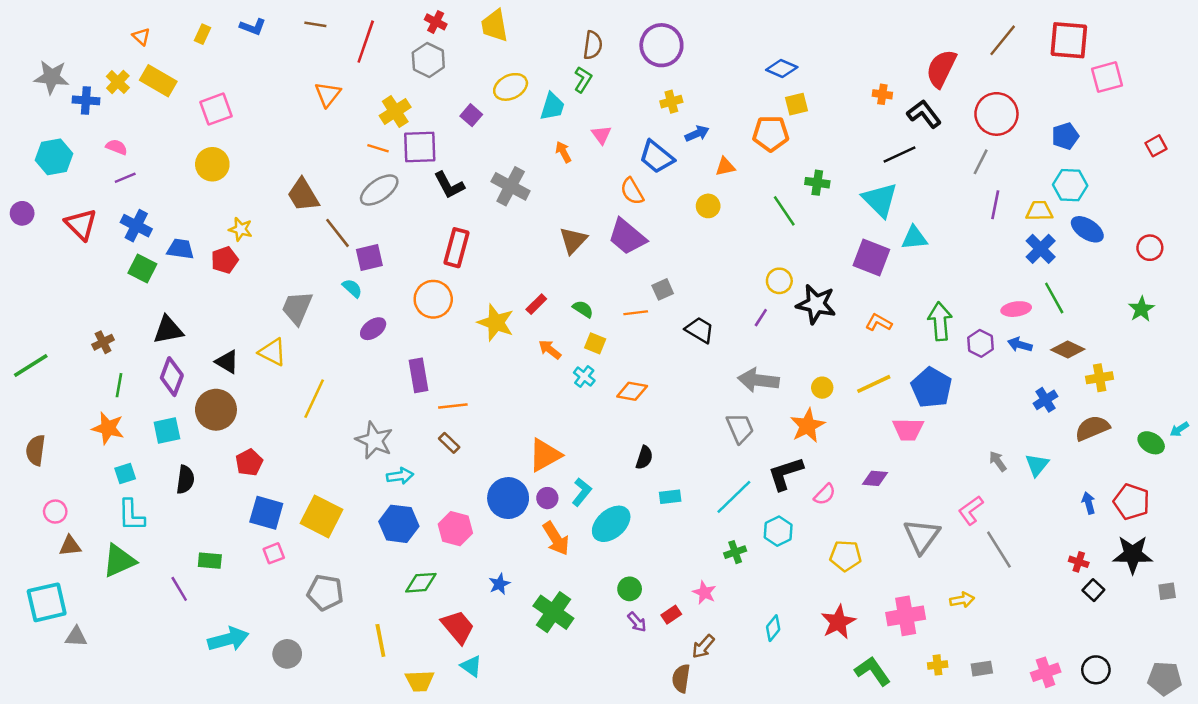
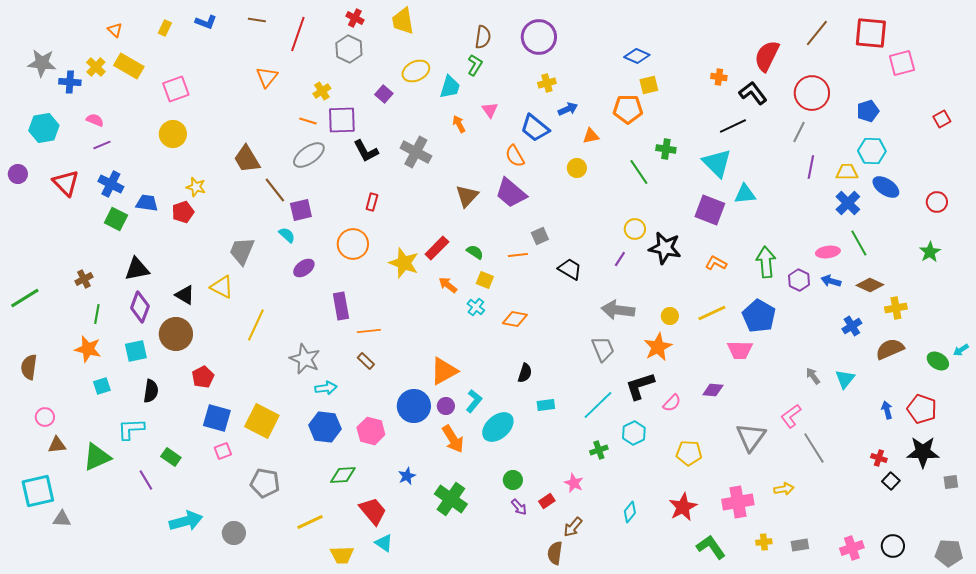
yellow cross: (395, 111) -> (322, 91), size x0.7
red rectangle: (457, 248) -> (372, 202), size x0.6
red rectangle: (536, 304) -> (437, 248), size x1.4
cyan L-shape: (131, 515) -> (131, 429), moved, turned 88
green rectangle: (210, 561) -> (171, 457), turned 30
yellow line: (380, 640) -> (310, 522), turned 76

